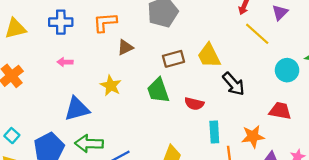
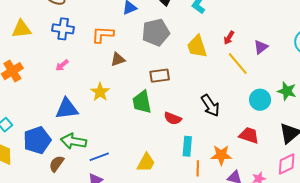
yellow trapezoid: (209, 56) -> (197, 46), moved
pink arrow: (65, 62) -> (62, 65), turned -48

